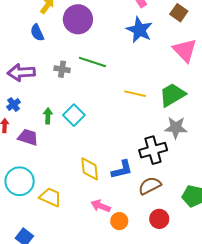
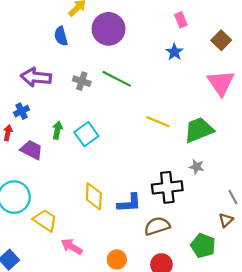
blue star: (139, 30) -> (174, 52), size x0.6
gray star: (176, 128) -> (197, 167), size x0.6
pink arrow: (101, 206) -> (72, 247), moved

